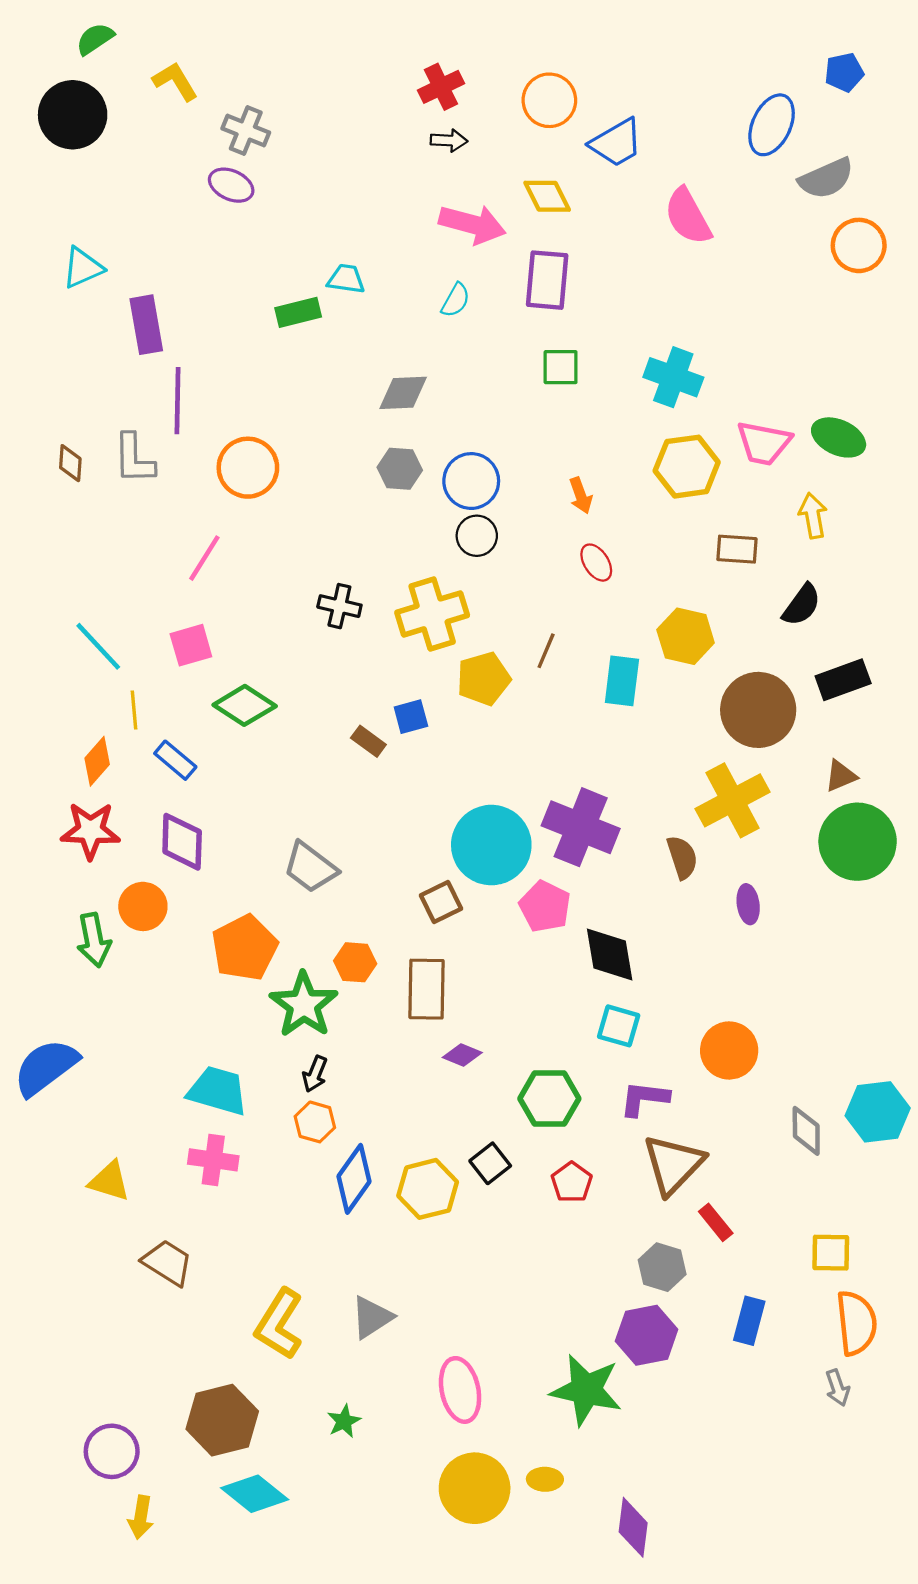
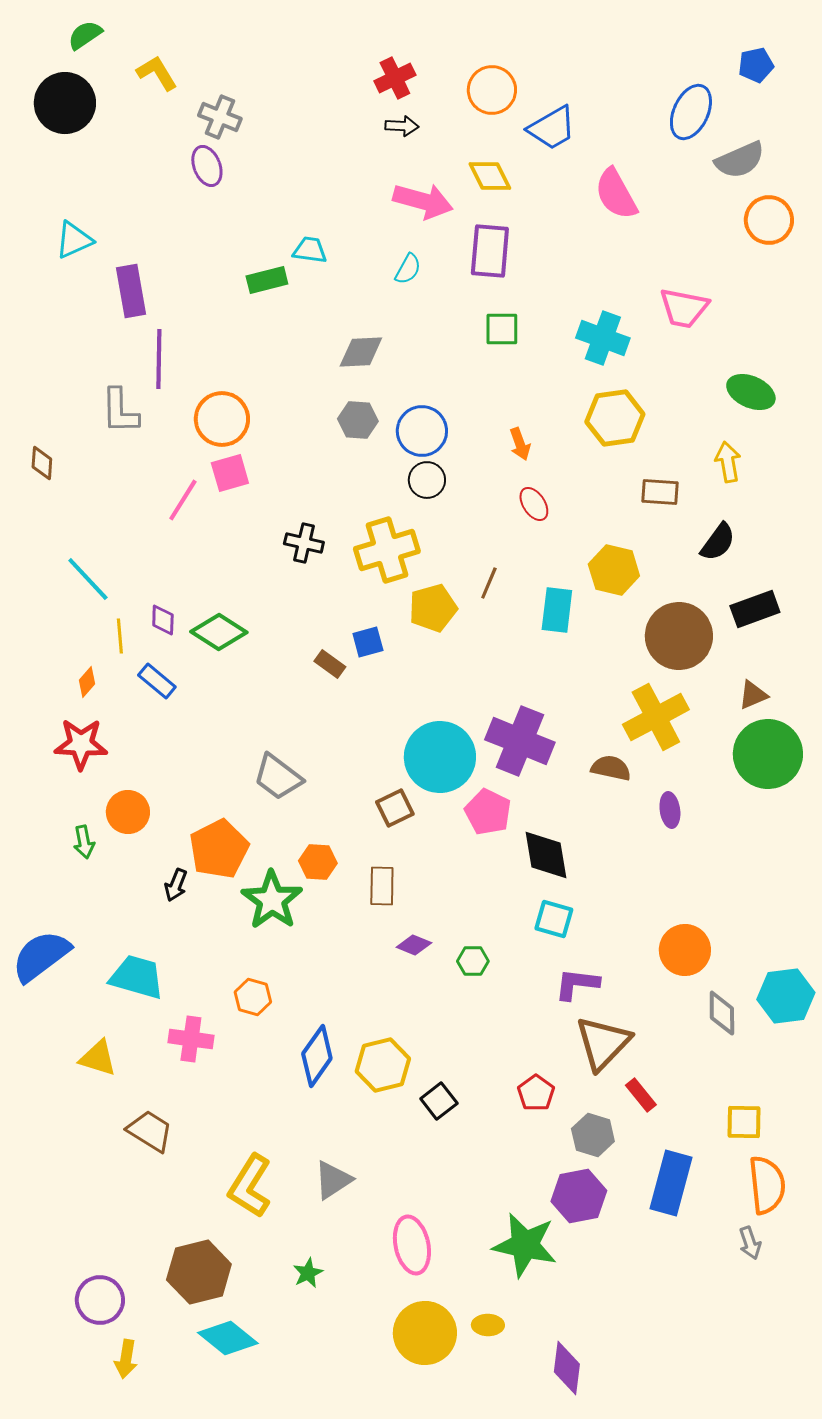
purple ellipse: (231, 185) -> (207, 166), turned 45
pink trapezoid: (764, 443) -> (684, 308), moved
brown diamond: (70, 463) -> (42, 463), moved
pink square: (191, 645) -> (230, 473), moved
orange diamond: (97, 761) -> (87, 682), size x0.7
purple diamond: (182, 842) -> (163, 620), moved, size x0.6
brown semicircle: (682, 857) -> (611, 768), turned -60
green arrow: (94, 940) -> (84, 842), size x0.7
brown rectangle: (427, 989) -> (382, 886), size x0.7
orange circle: (729, 1050) -> (685, 950), moved
black arrow: (315, 1074) -> (176, 885), moved
cyan trapezoid: (218, 1091) -> (137, 977), moved
green hexagon: (549, 1099) -> (473, 961), moved, size x0.6
orange hexagon: (315, 1122) -> (253, 997), moved
black square: (490, 1163) -> (439, 1101), moved
red pentagon: (572, 1182) -> (536, 1093), moved
blue rectangle: (749, 1321) -> (671, 1183), size x1.5

